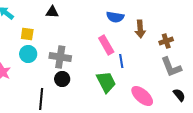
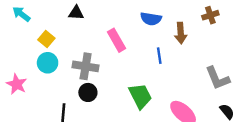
yellow square: (27, 34) -> (46, 39), turned 32
brown cross: (166, 41) -> (210, 15), moved
pink rectangle: (106, 45) -> (116, 40), moved
blue line: (121, 61) -> (159, 56), moved

